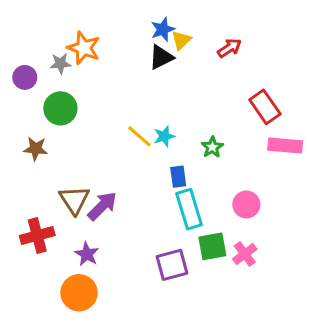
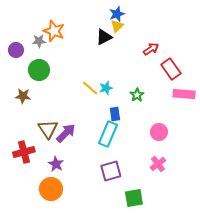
blue star: (163, 29) -> (117, 14), moved
red arrow: (229, 48) -> (151, 49), moved
cyan rectangle: (189, 209) -> (108, 134), moved, turned 40
green square: (212, 246) -> (134, 198), moved

